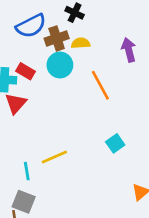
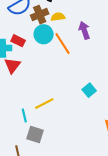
purple arrow: (129, 50) -> (84, 30), moved
orange line: (100, 85) -> (63, 43), moved
gray square: (24, 202) -> (35, 135), moved

